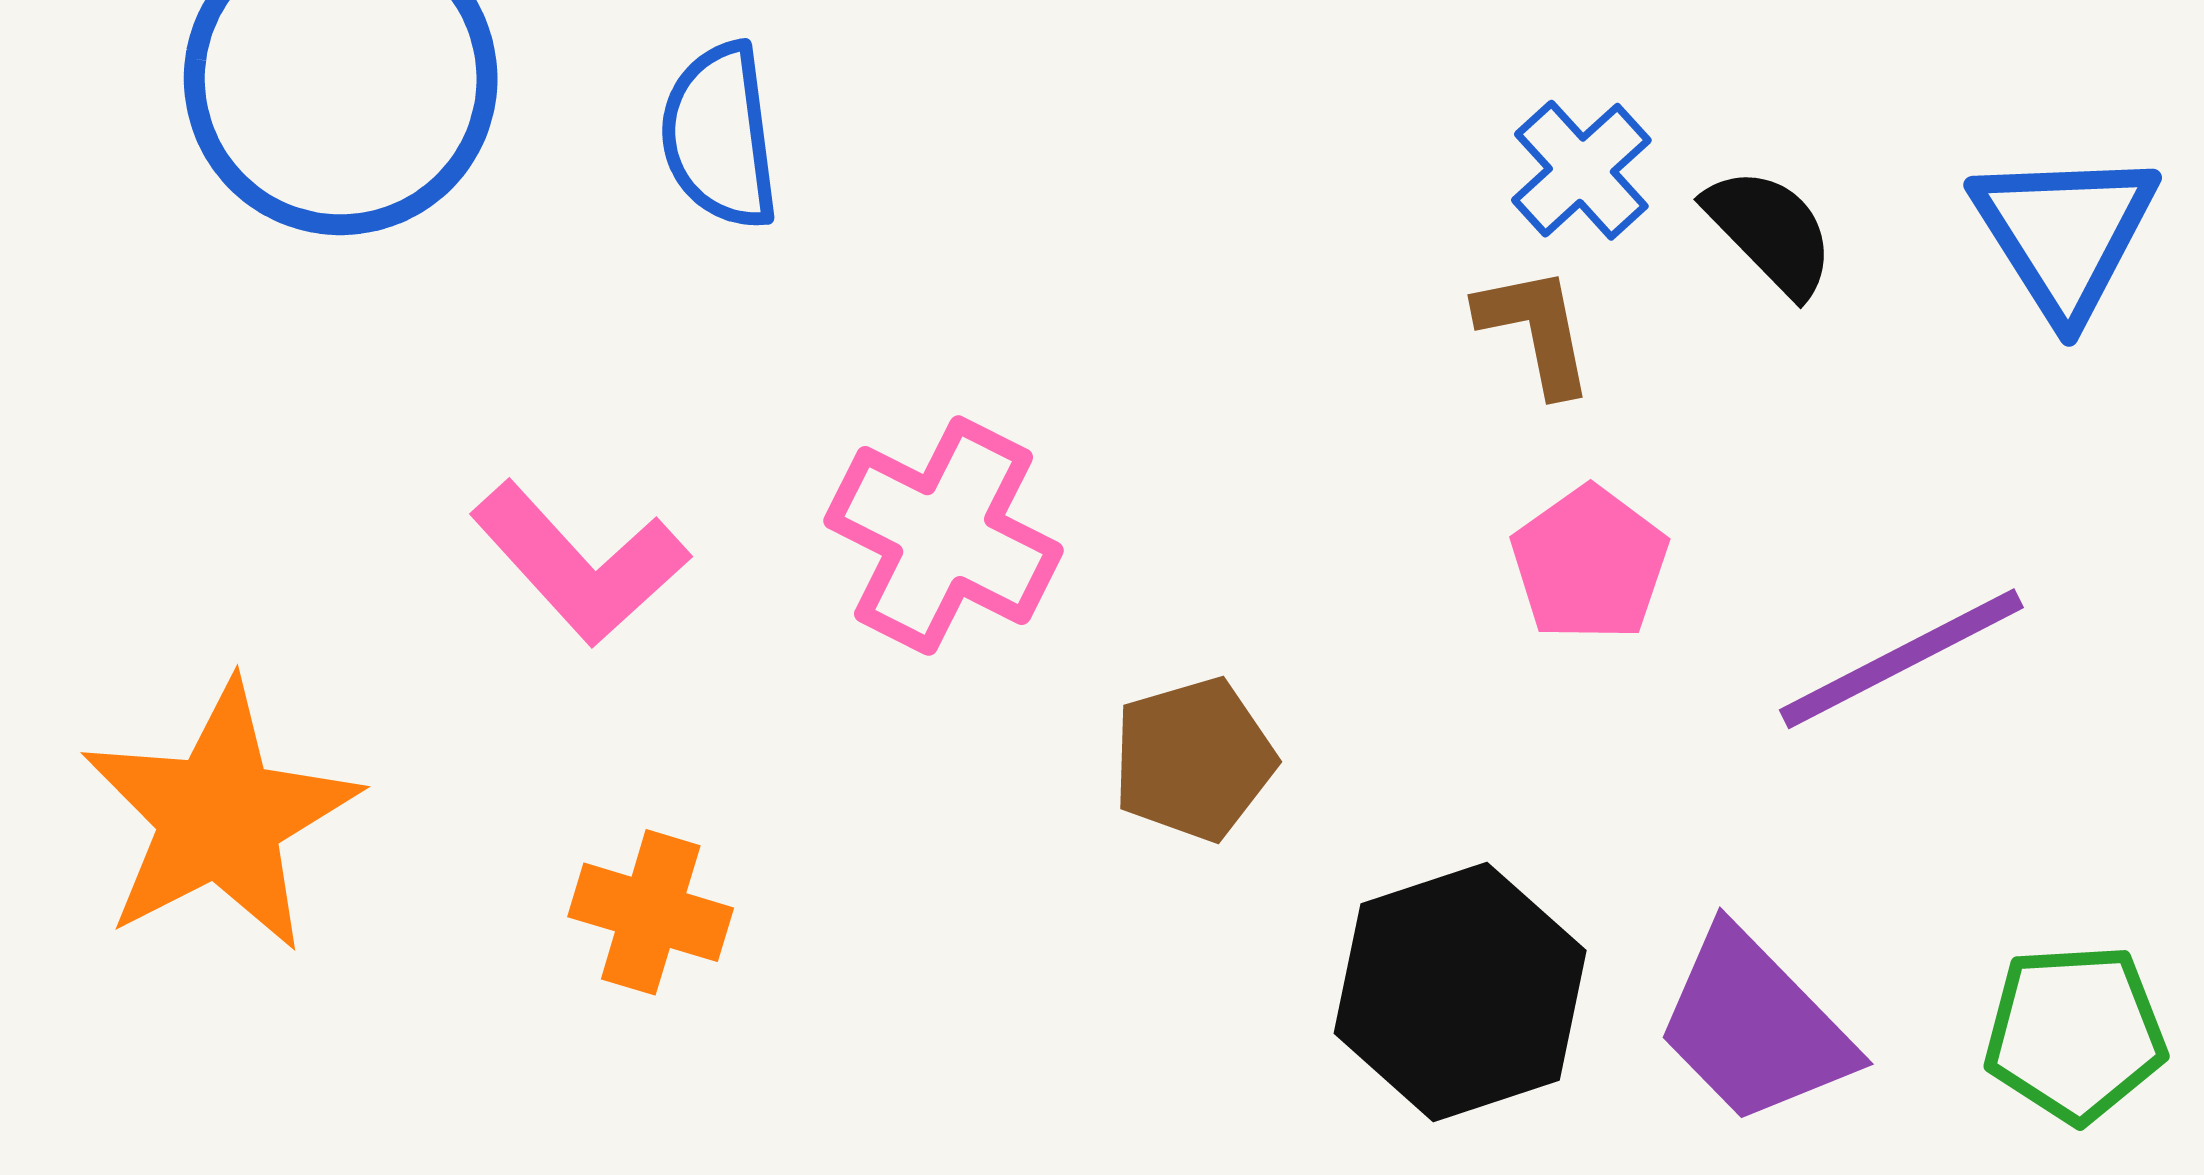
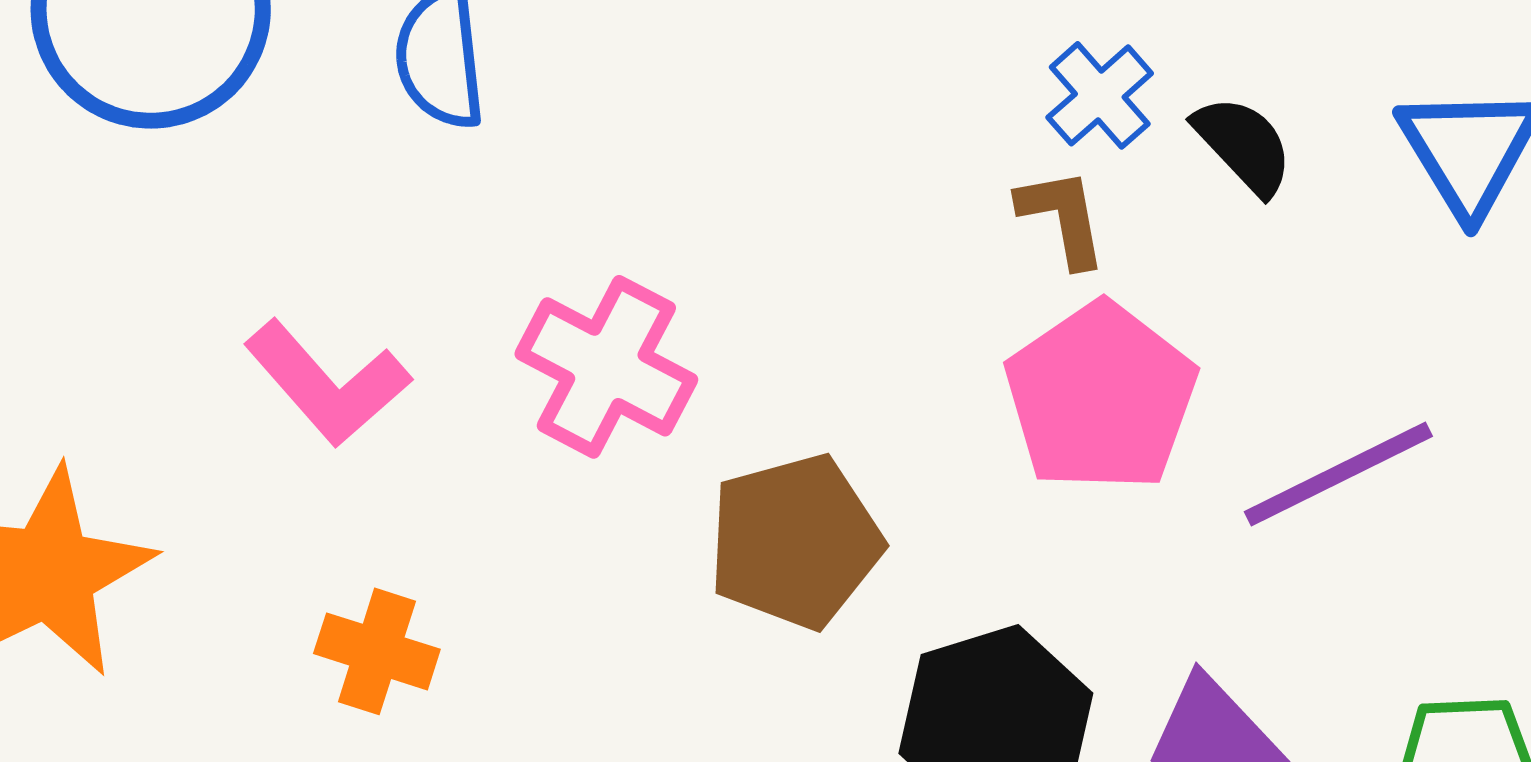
pink pentagon: (1590, 564) -> (1101, 397), size x1.6
brown pentagon: (1194, 759) -> (795, 541), size x1.4

